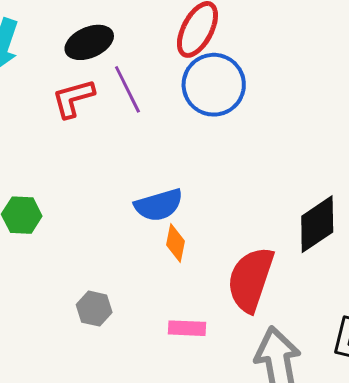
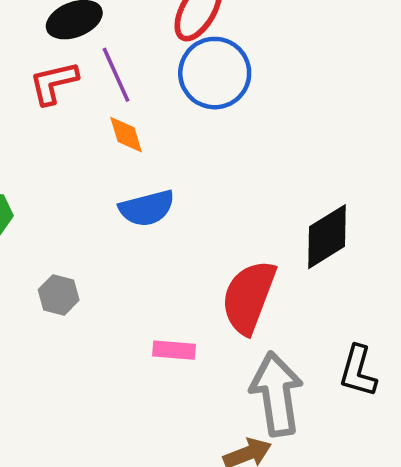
orange diamond: (175, 243) -> (126, 135), moved, turned -30
gray hexagon: (94, 309) -> (59, 295), moved

